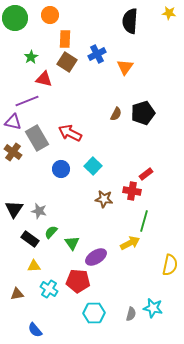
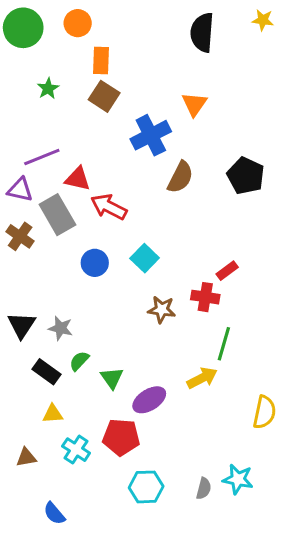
blue cross: (97, 54) -> (151, 135), moved, size x1.4
red triangle: (44, 79) -> (78, 179), moved
black pentagon: (143, 113) -> (246, 176), moved, turned -30
brown semicircle: (116, 114) -> (180, 177), size x1.5

